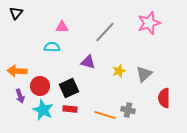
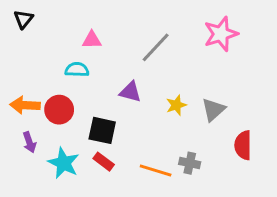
red circle: (40, 86) -> (59, 110), moved
black square: (69, 88) -> (102, 130), turned 36
red rectangle: (70, 109) -> (104, 162), turned 32

